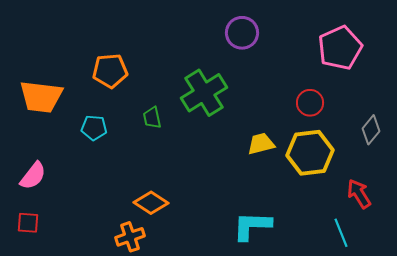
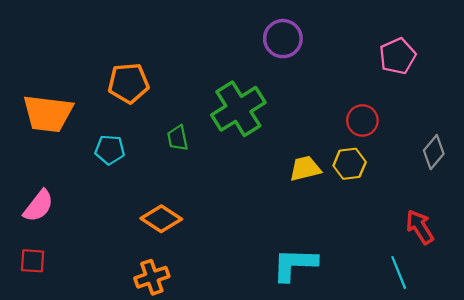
pink pentagon: (340, 48) -> (398, 56), size x0.7
yellow hexagon: (310, 153) -> (350, 164), moved, size x0.6
orange diamond: (151, 203) -> (161, 219), moved

